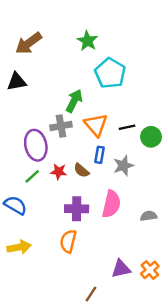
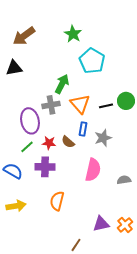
green circle: (151, 137) -> (126, 101), moved
purple cross: (77, 209) -> (45, 167), moved

